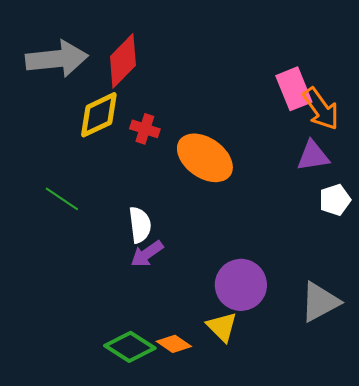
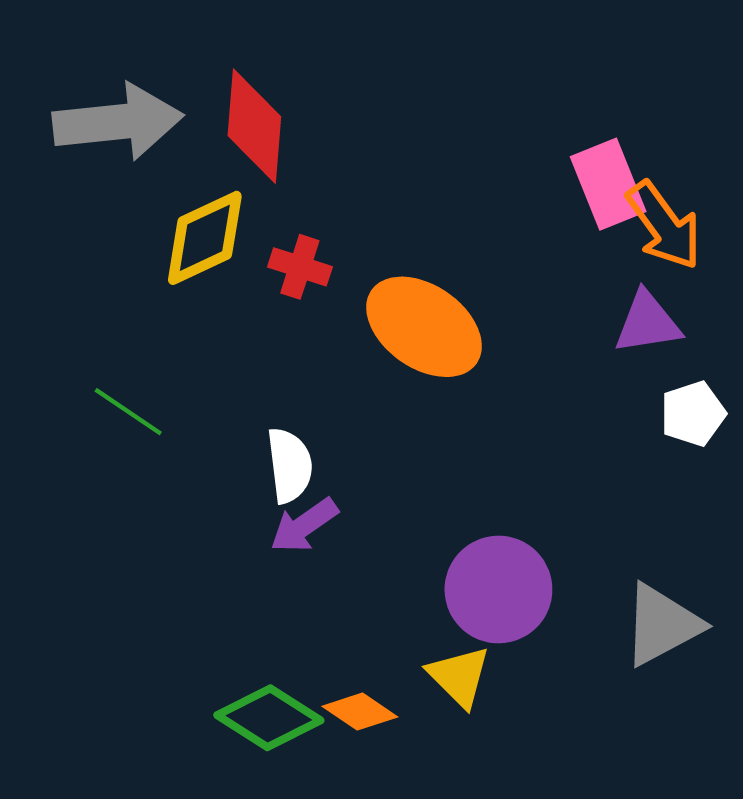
red diamond: (123, 61) -> (254, 126), turned -40

